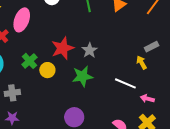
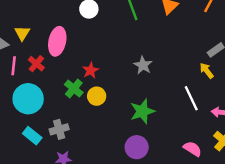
red star: (63, 48) -> (91, 70), moved, size x0.6
green star: (82, 76) -> (142, 111), moved
white line: (125, 83) -> (191, 98), turned 50

